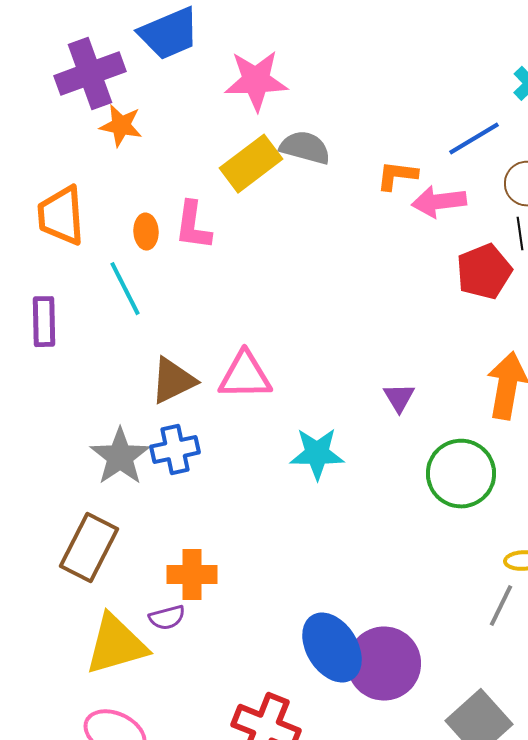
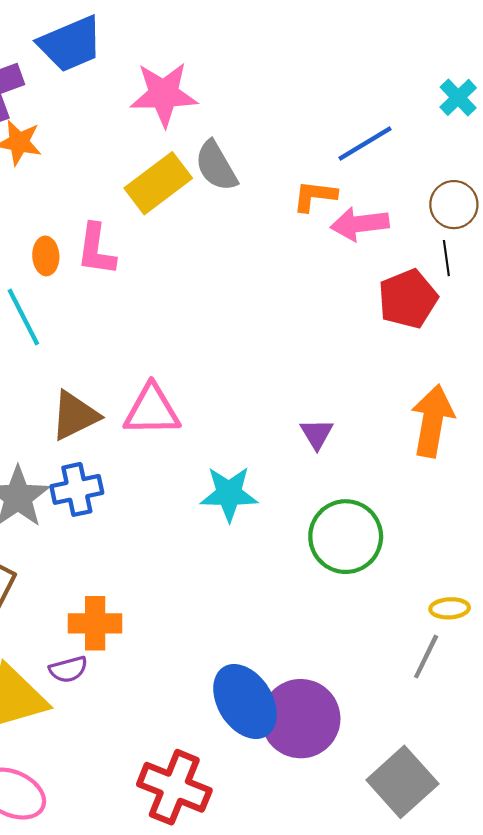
blue line: (474, 139) -> (365, 144), moved
gray semicircle: (305, 148) -> (216, 166), turned -135
green circle: (461, 474) -> (346, 537), moved

